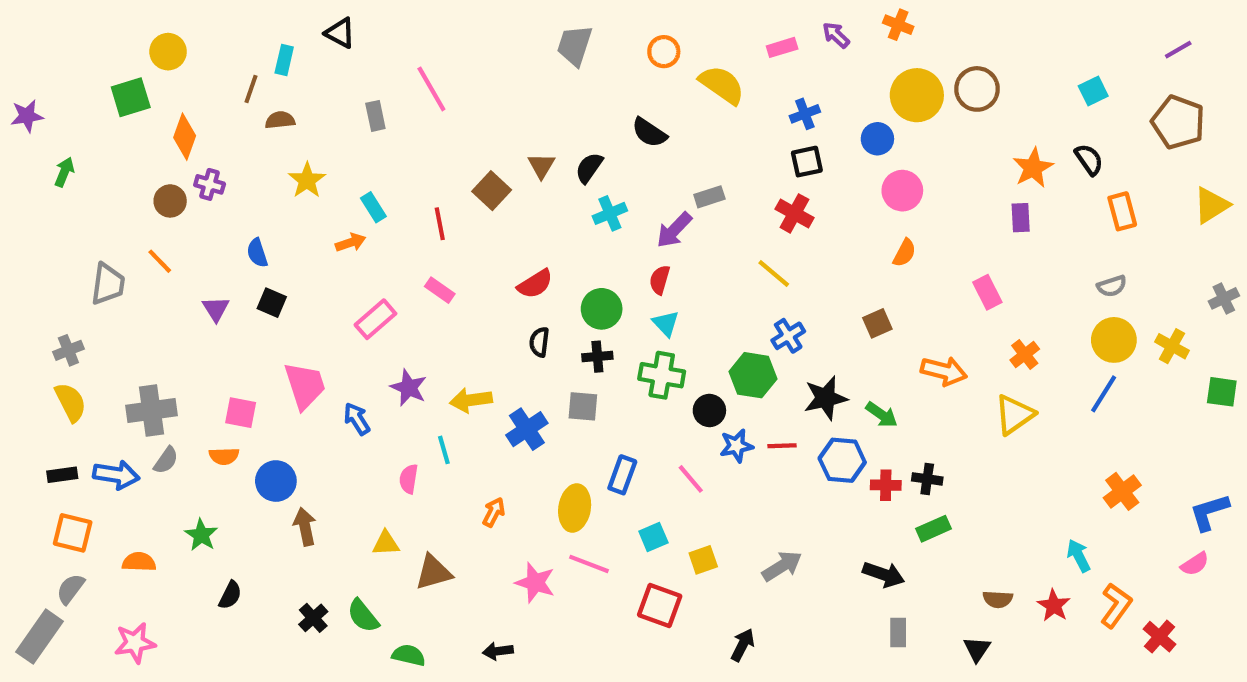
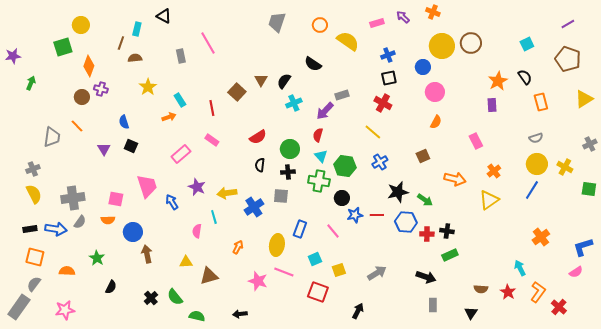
green hexagon: (753, 375) -> (345, 166), moved

